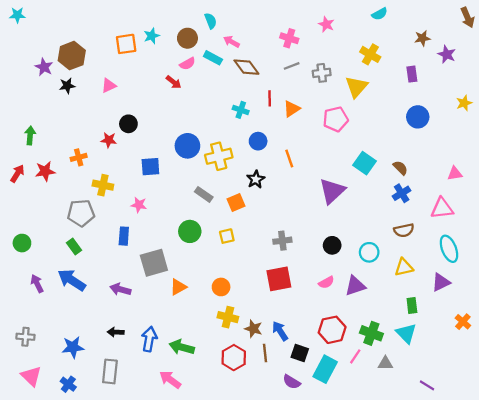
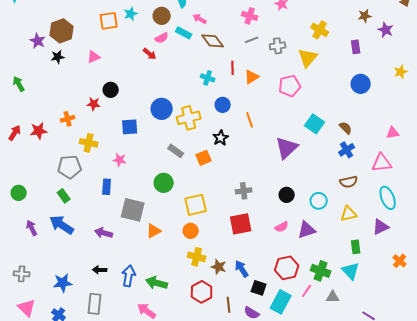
green arrow: (30, 135) -> (19, 84), moved, turned -35
yellow square: (227, 236) -> (196, 205), moved, size x1.6
gray square: (154, 263) -> (133, 210), turned 30
brown line: (265, 353) -> (229, 305), moved

